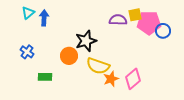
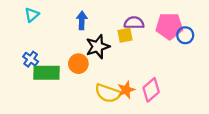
yellow square: (135, 15) -> (125, 35), moved
blue arrow: (44, 18) -> (82, 20), moved
yellow semicircle: (98, 66) -> (108, 93), moved
green rectangle: (45, 77) -> (47, 73), moved, size x1.6

